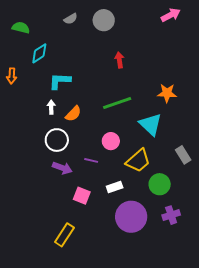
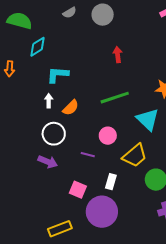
green semicircle: (21, 28) -> (20, 21), size x1.4
purple arrow: (62, 168) -> (48, 162), moved
white rectangle: (115, 187) -> (111, 182), turned -56
purple circle: (131, 217) -> (102, 212), moved
yellow rectangle: (64, 235) -> (60, 229), turned 35

